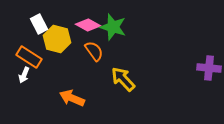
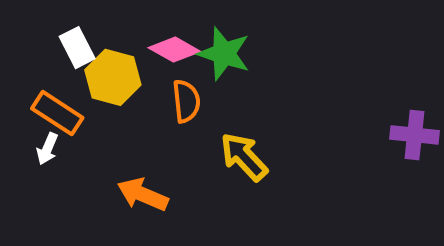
orange semicircle: (94, 51) -> (186, 101), turned 30

